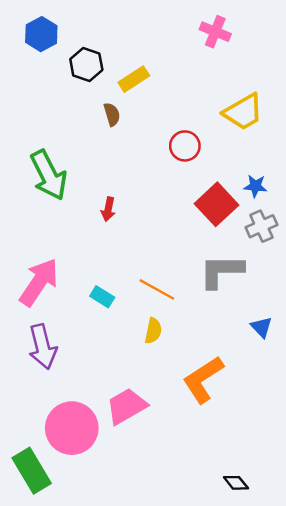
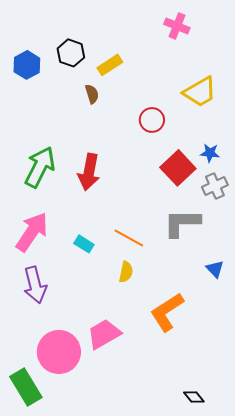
blue hexagon: (41, 34) -> (27, 65), moved
green arrow: (49, 175) -> (40, 167), moved, turned -126
red arrow: (108, 209) -> (89, 172), size x1.8

